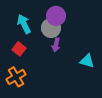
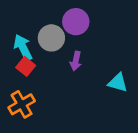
cyan arrow: (24, 24) -> (23, 47), moved
gray circle: (51, 28) -> (51, 38), moved

